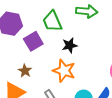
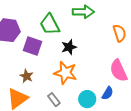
purple square: (33, 41) -> (32, 46), turned -36

